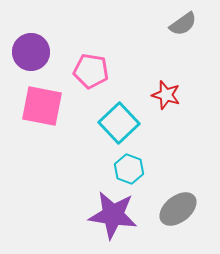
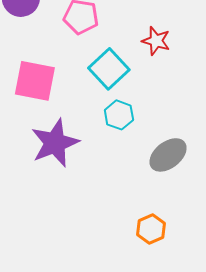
pink square: (42, 106) -> (35, 81), moved
purple star: (113, 215) -> (55, 143), moved, turned -30

